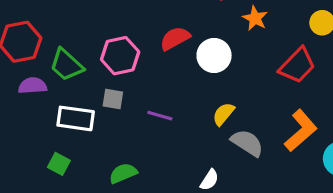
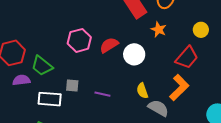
pink hexagon: (120, 56) -> (79, 40), moved
yellow semicircle: (223, 114) -> (142, 91), turned -56
orange L-shape: (301, 131) -> (179, 88), moved

